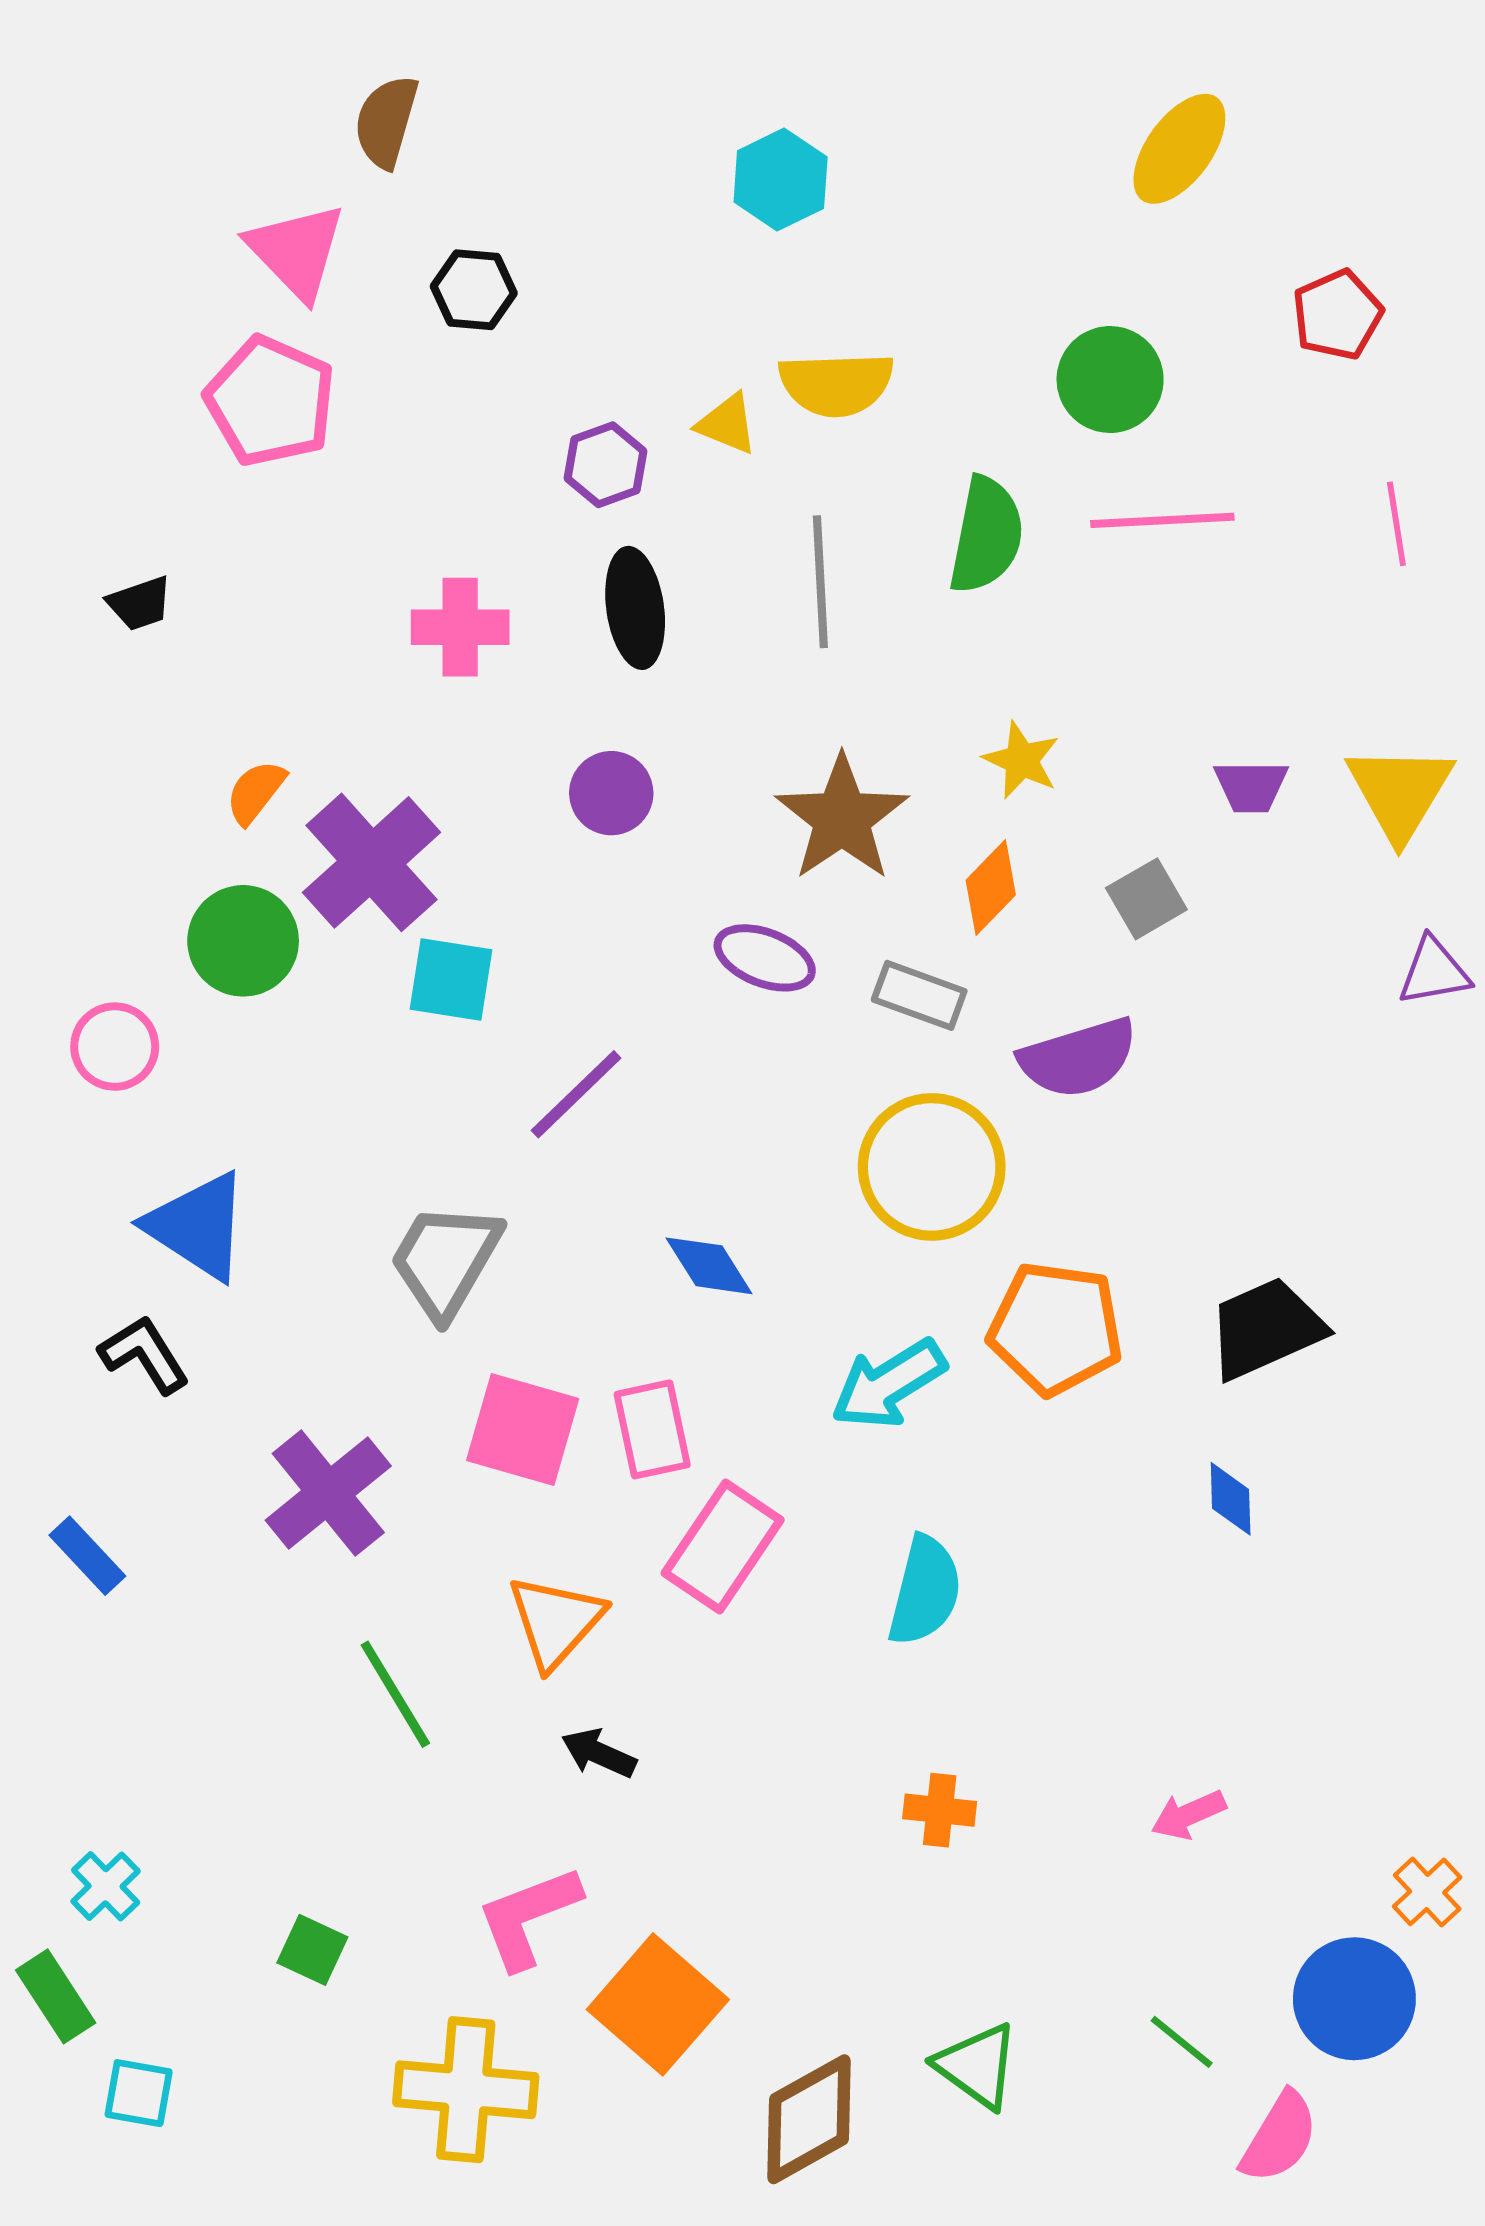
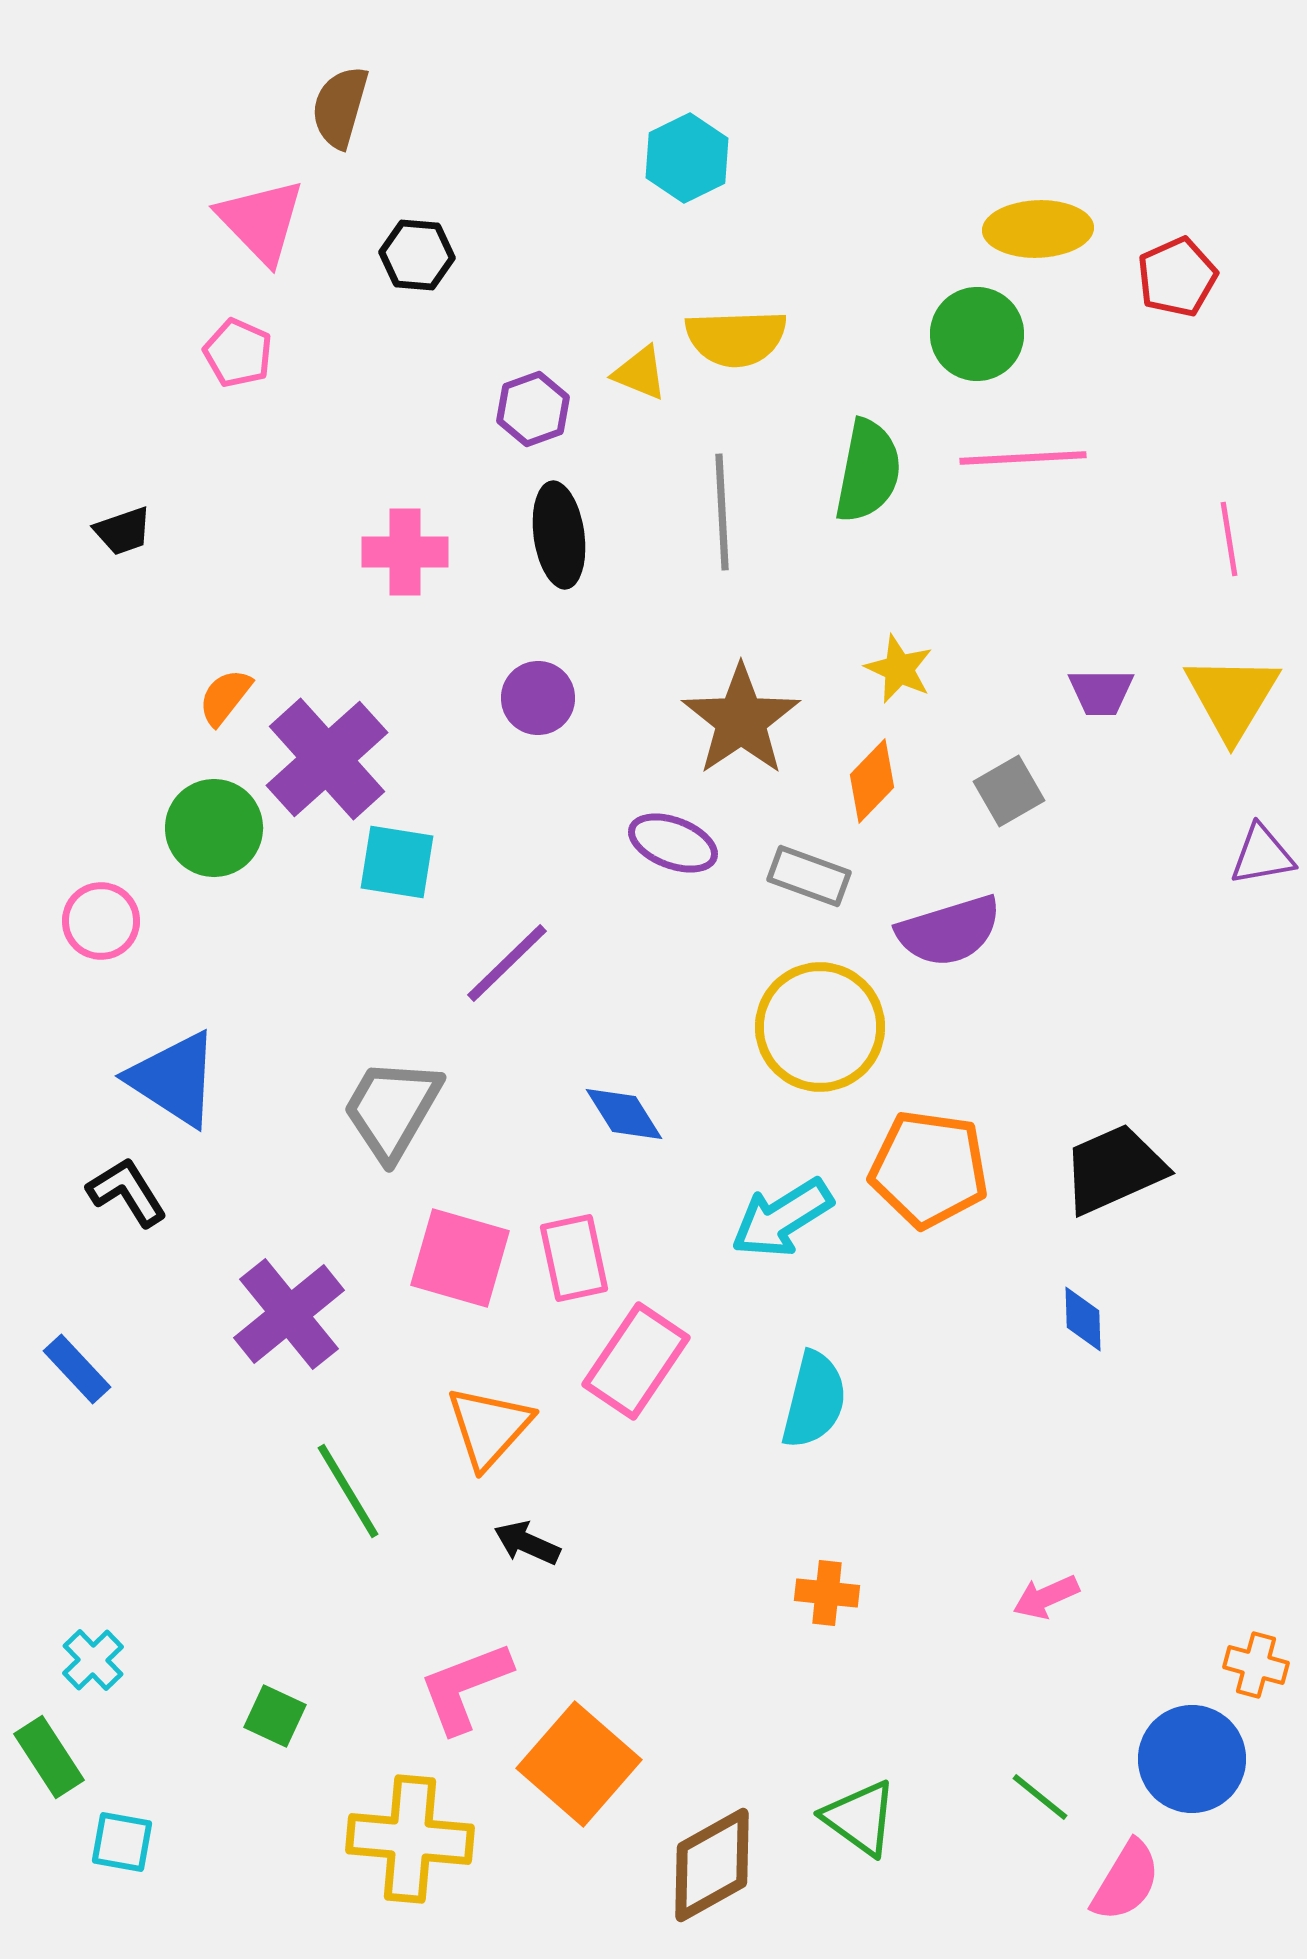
yellow ellipse: (1179, 149) -> (1038, 229), moved, turned 52
pink pentagon: (270, 401) -> (238, 353), size x0.6
pink line: (1396, 524) -> (1229, 539), moved
orange cross: (1427, 1892) -> (1256, 1665), turned -32

